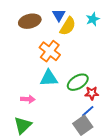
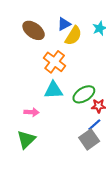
blue triangle: (59, 15) -> (64, 24), turned 32
brown ellipse: (30, 21) -> (34, 30), turned 50

